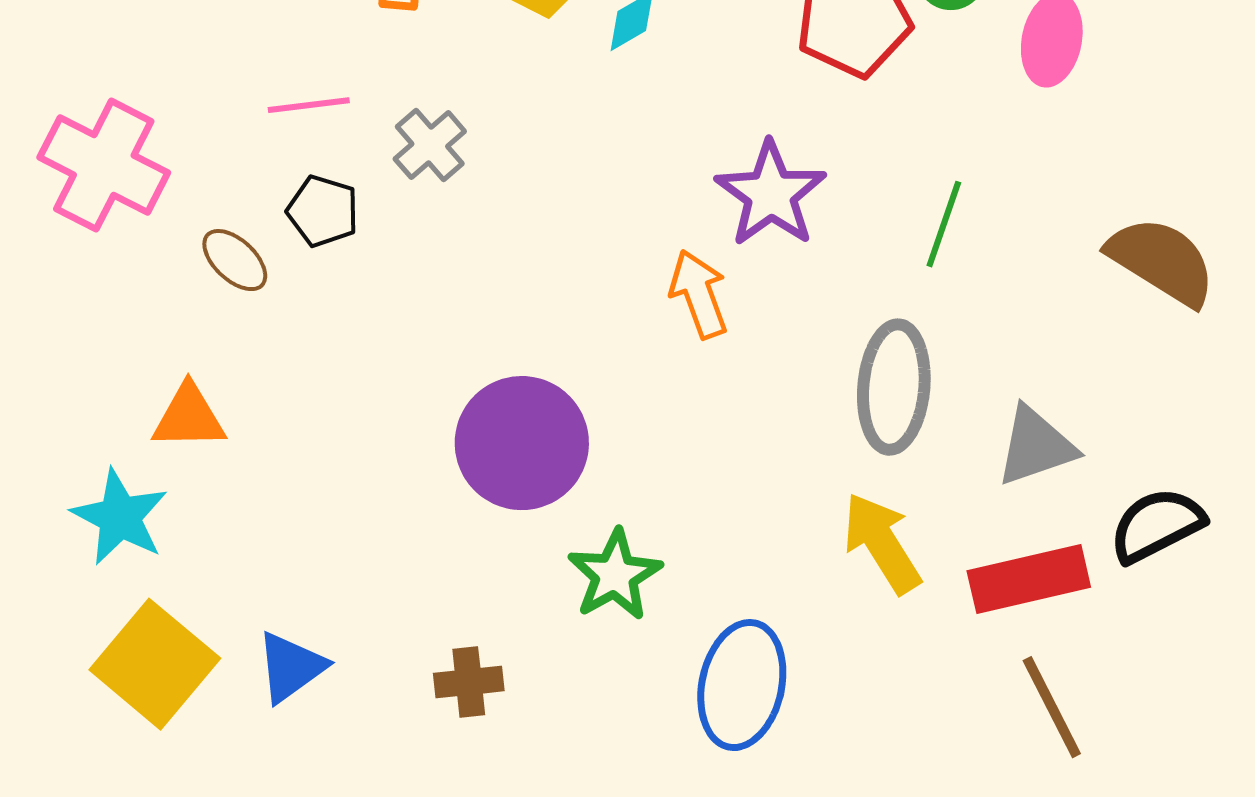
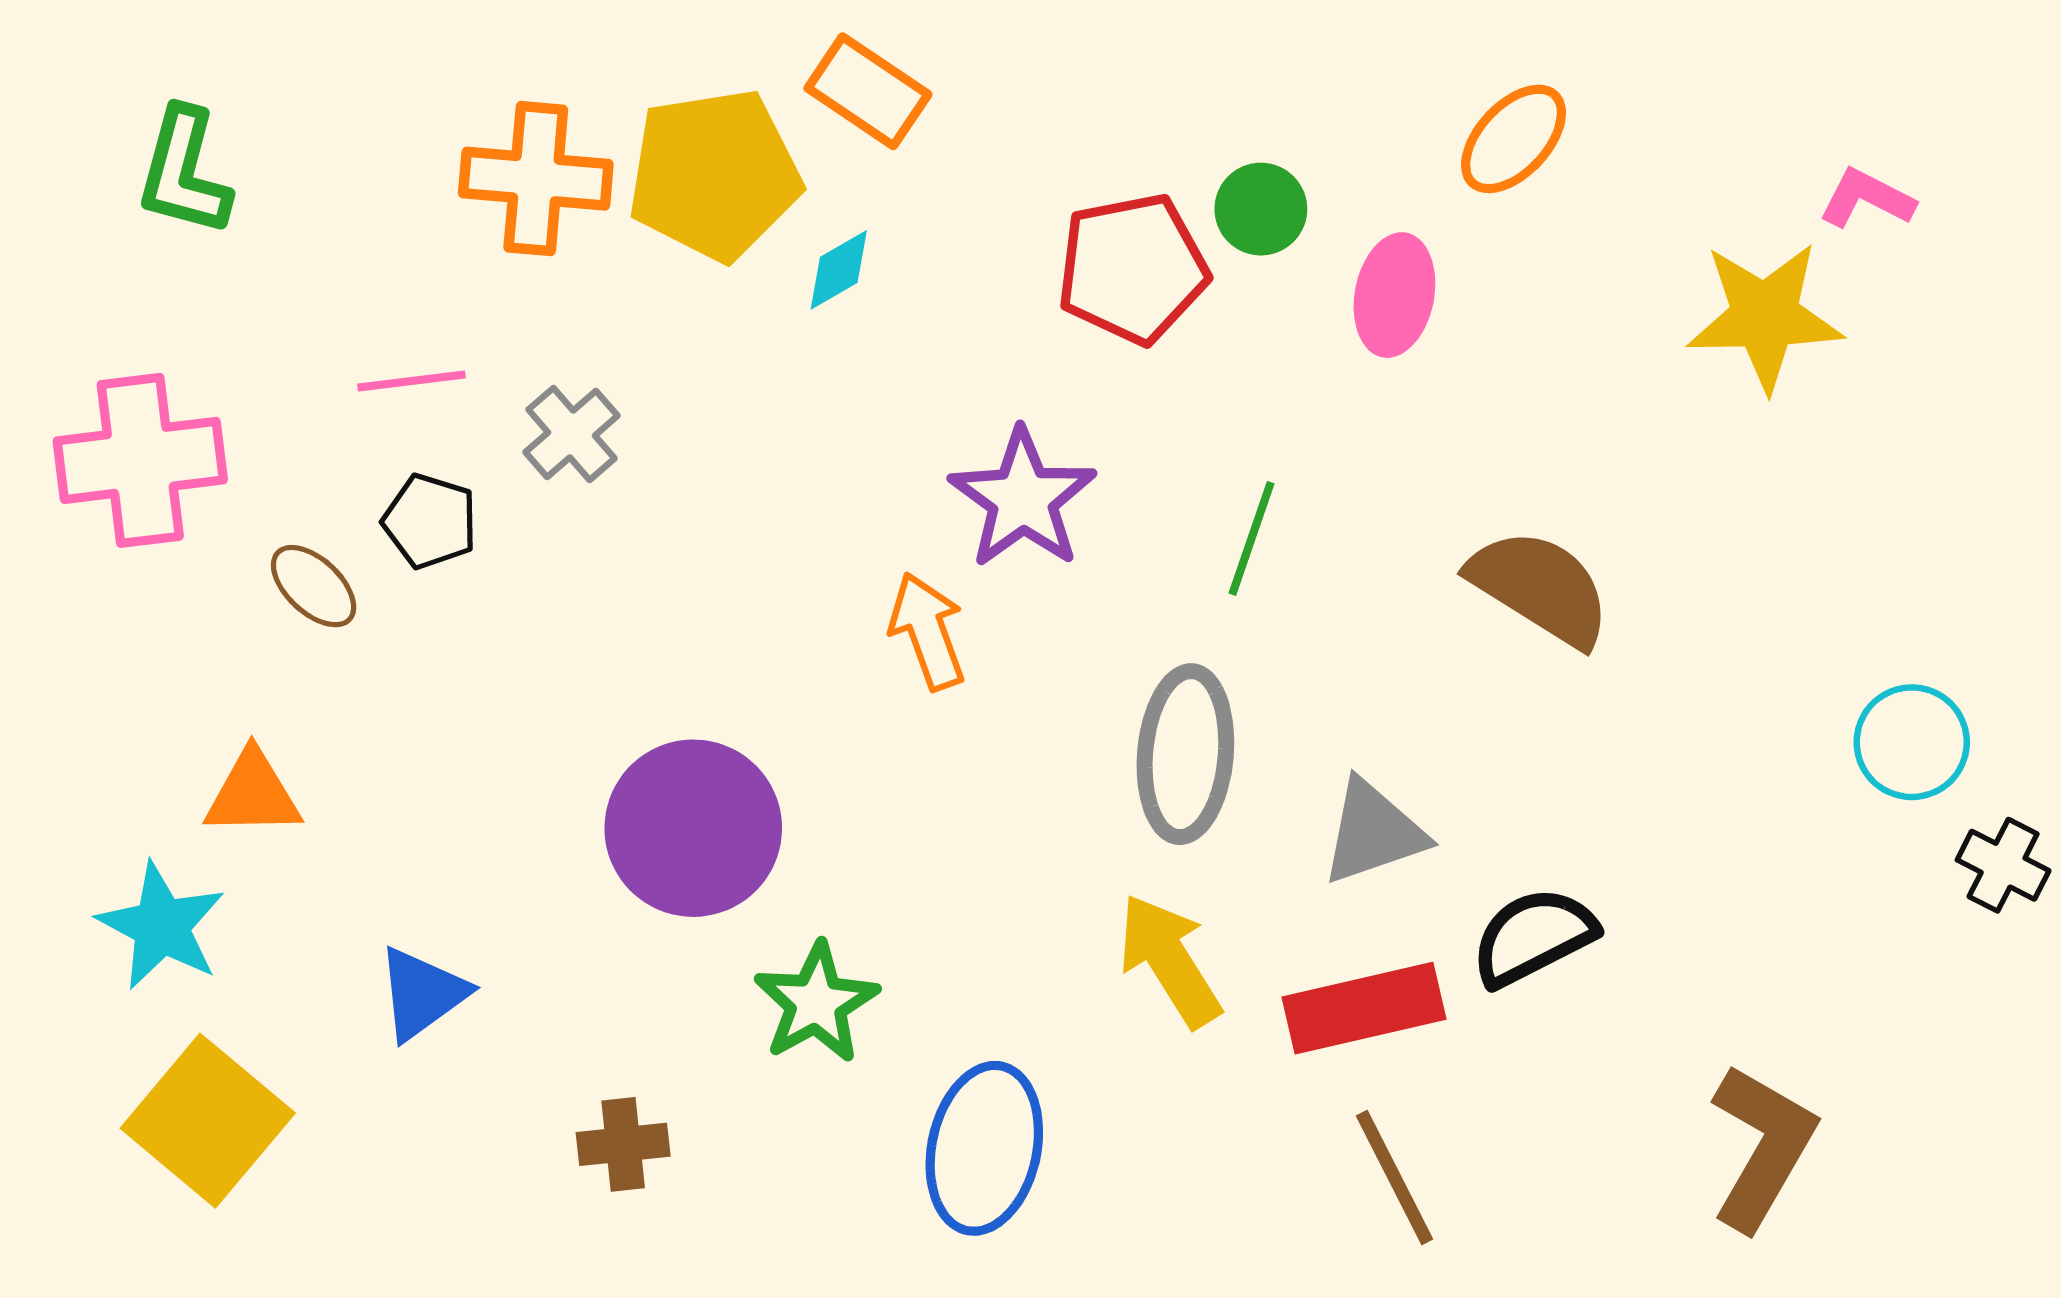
pink cross: (104, 165) -> (140, 460), turned -34
blue triangle: (291, 667) -> (422, 994), moved

